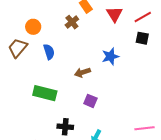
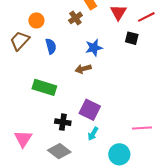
black square: (142, 38) -> (132, 38), moved
blue star: (110, 56) -> (94, 48), moved
purple square: (90, 101) -> (90, 110), moved, size x1.5

